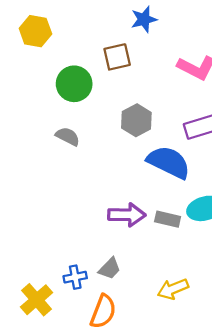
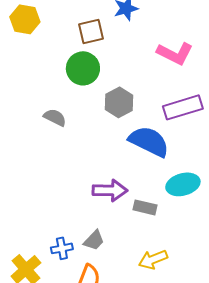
brown square: (117, 57) -> (91, 31), moved
green circle: (74, 84) -> (83, 68), moved
gray rectangle: (168, 219) -> (145, 207), moved

